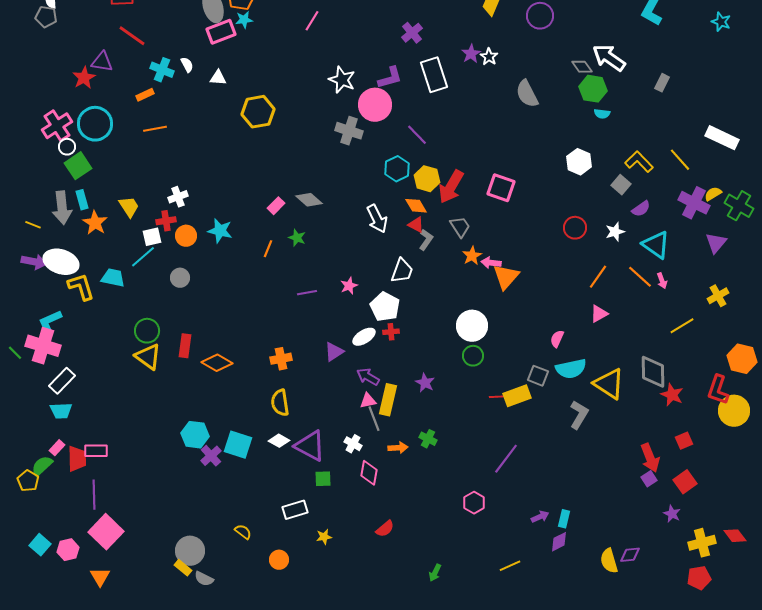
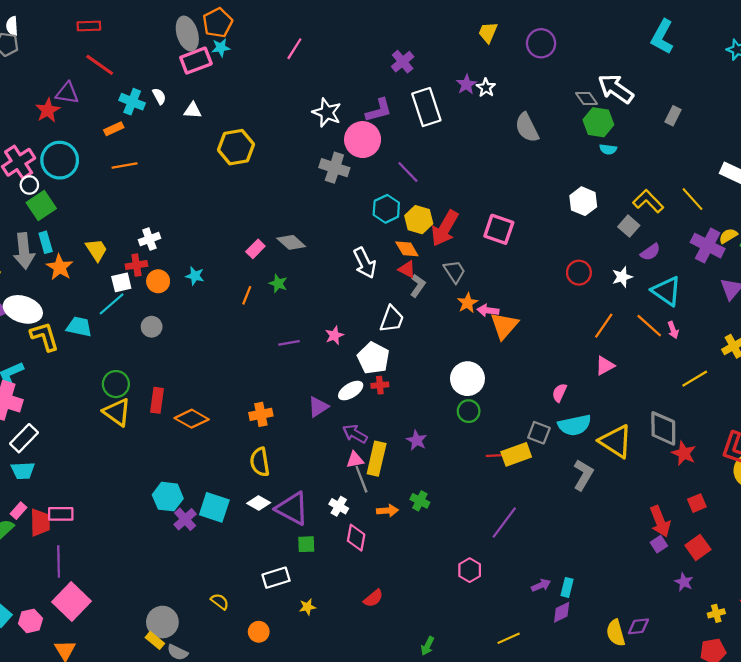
cyan star: (220, 231) -> (195, 276), size x0.7
yellow cross: (702, 543) -> (716, 613), size x0.6

